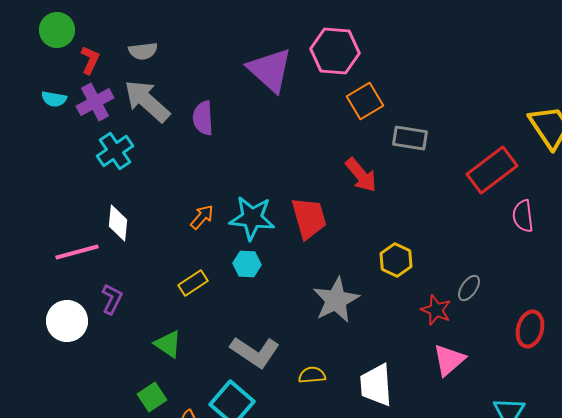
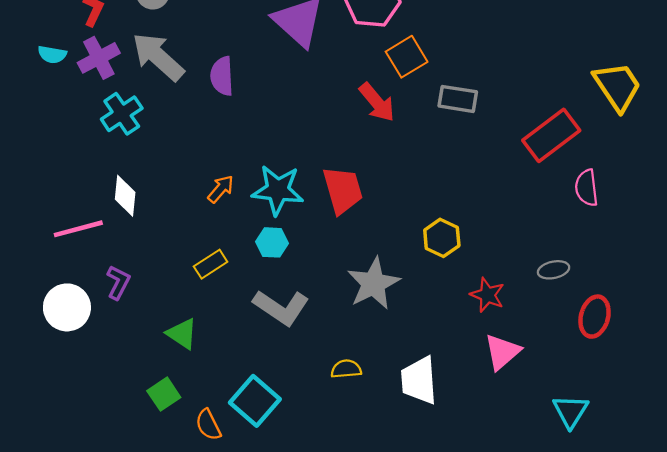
red arrow: (361, 175) -> (377, 102), moved
gray ellipse: (469, 288) -> (554, 270), moved, turned 44
gray L-shape: (255, 352) -> (281, 307), moved

